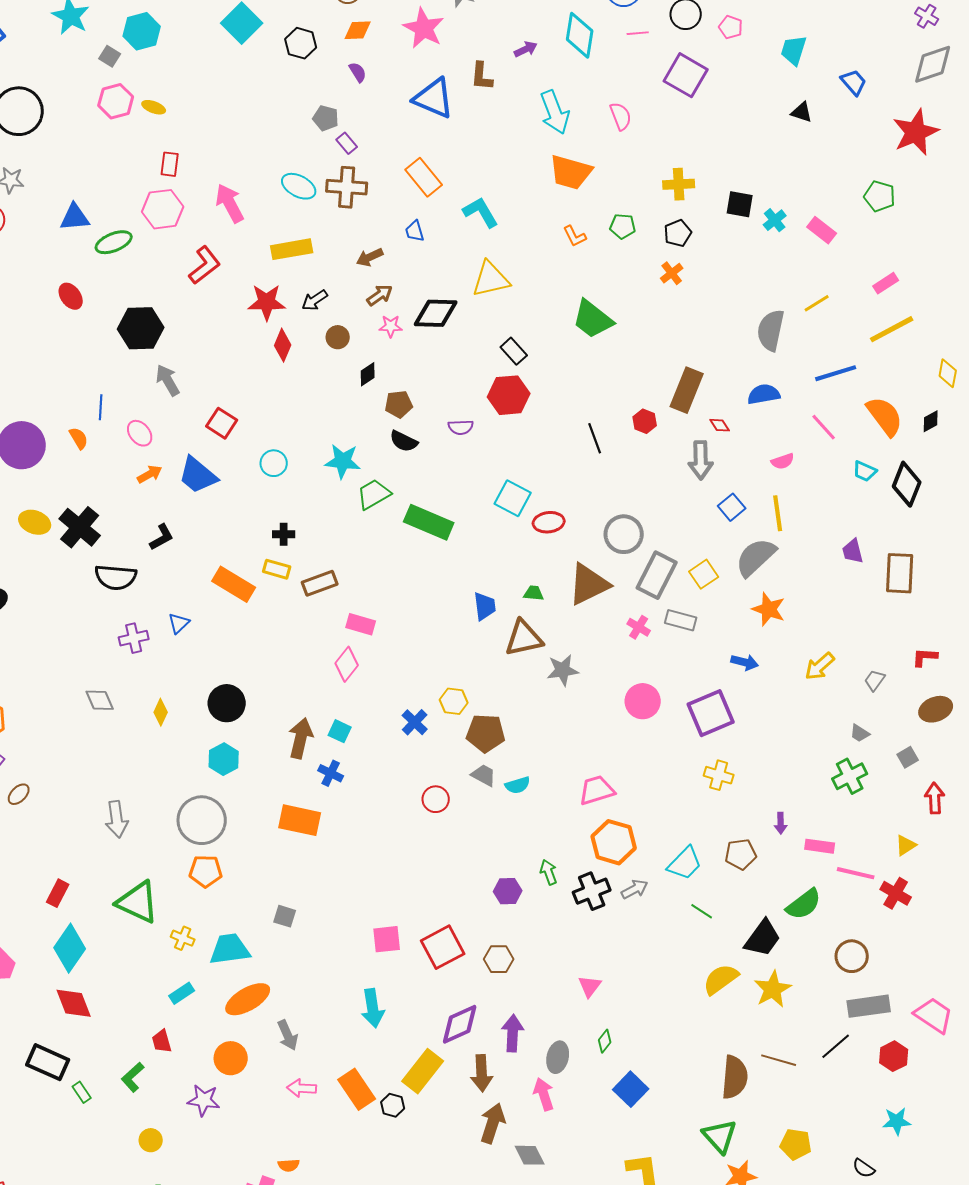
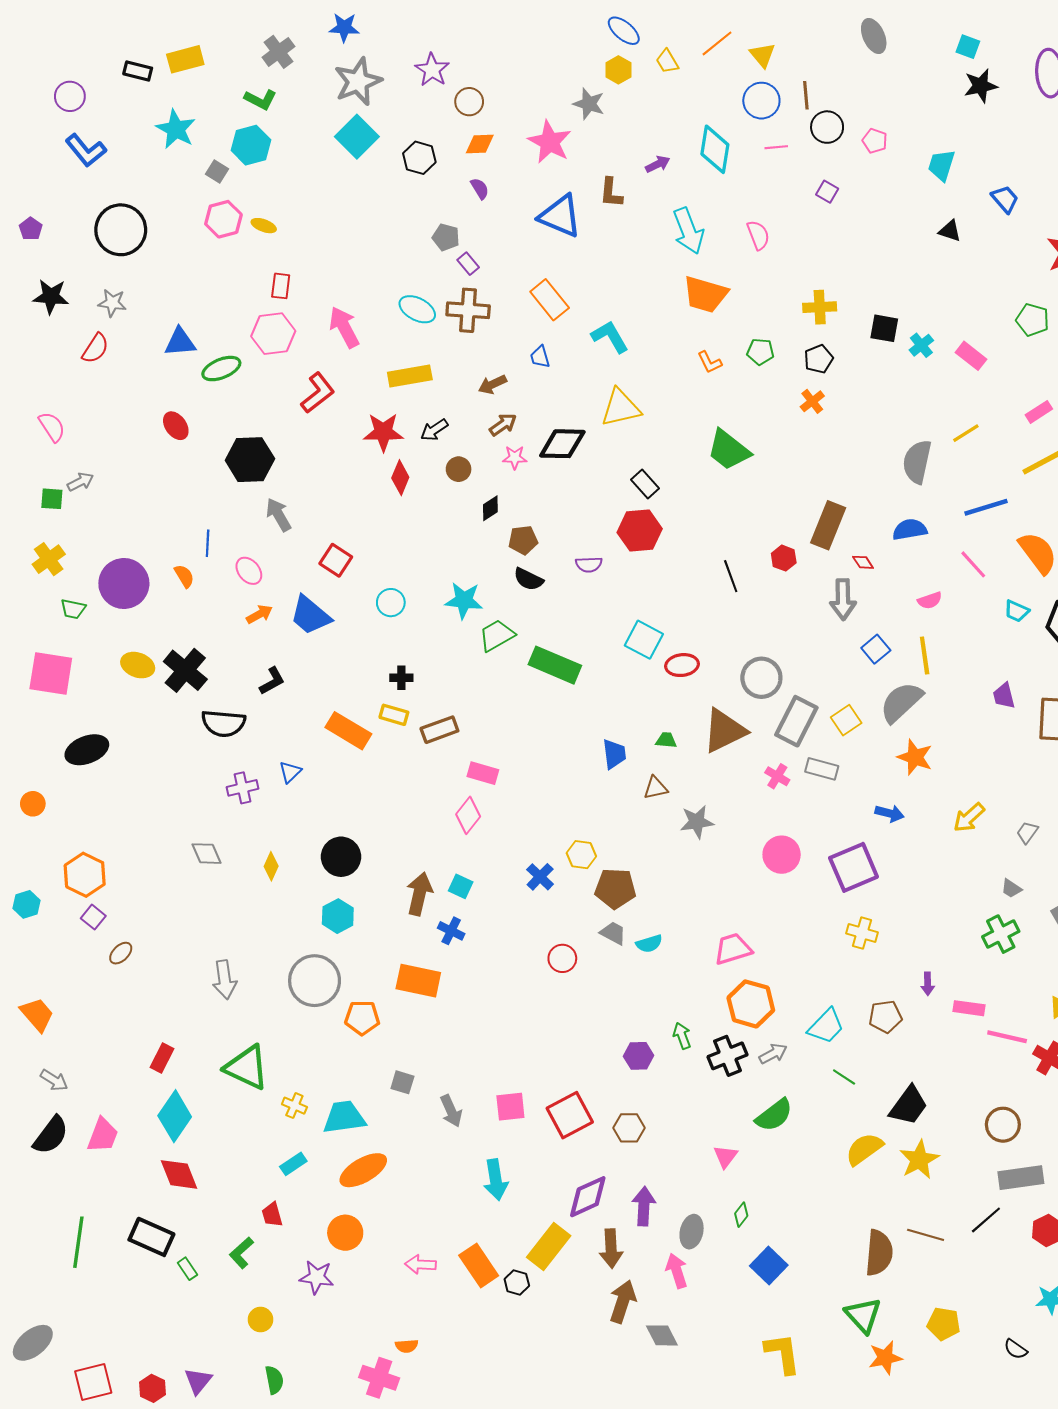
purple square: (686, 75) -> (827, 192), size x0.5
brown triangle: (524, 638) -> (656, 788), size x0.6
orange pentagon: (206, 871) -> (362, 1018), moved
green semicircle: (804, 904) -> (774, 1115), moved
gray arrow: (288, 1035) -> (451, 1111), moved

